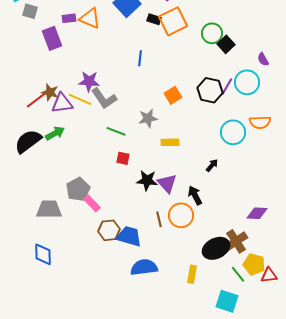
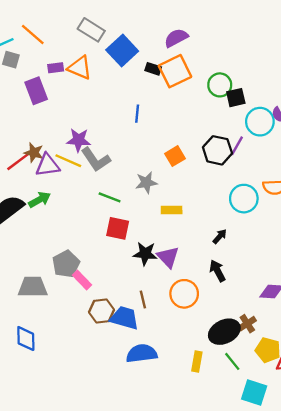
black square: (226, 44) -> (236, 98), turned 30
cyan circle: (247, 82) -> (260, 122), moved
red square: (123, 158) -> (118, 228), size x1.5
black arrow: (195, 195) -> (217, 271), moved
brown line: (159, 219) -> (143, 300), moved
brown cross: (236, 241) -> (247, 324), size x0.7
green line: (238, 274) -> (232, 361), moved
cyan square: (227, 301) -> (254, 392), moved

